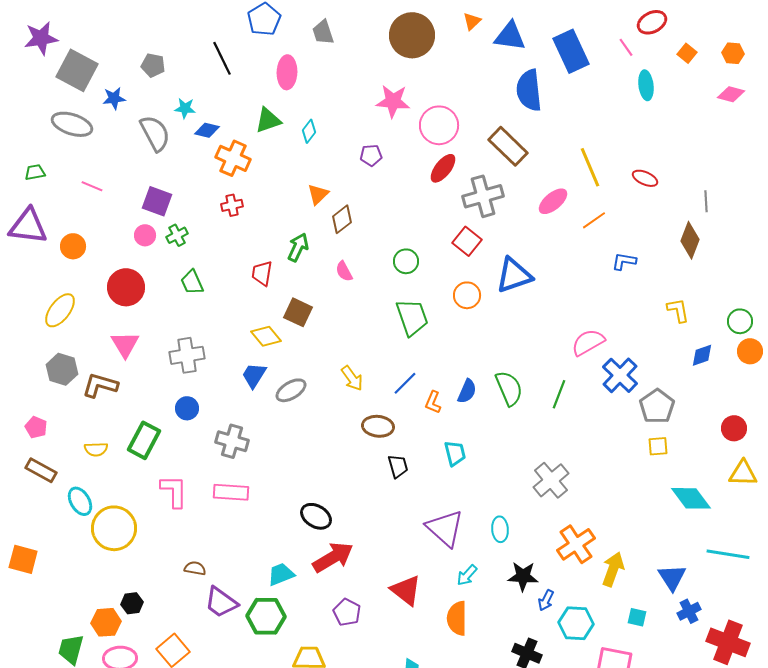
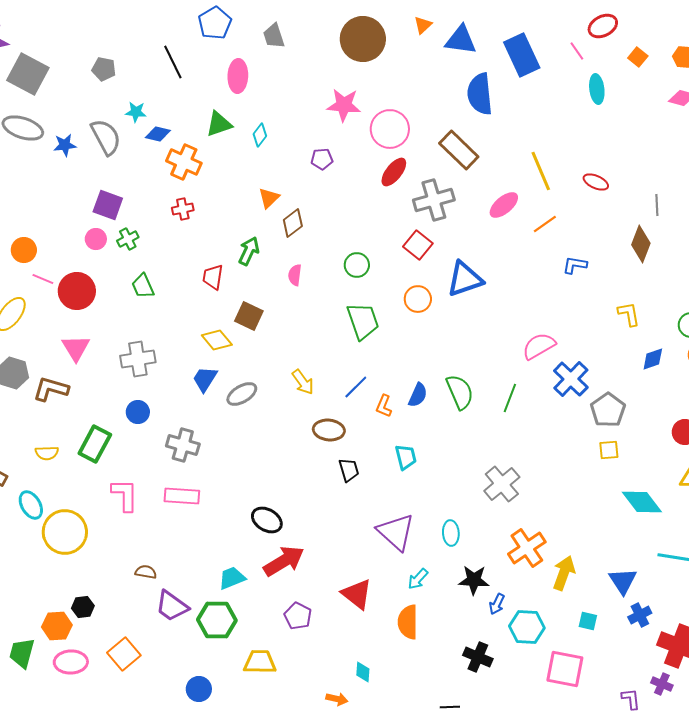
blue star: (114, 98) -> (65, 145), moved
pink line: (92, 186) -> (43, 279), moved
pink semicircle: (344, 271) -> (295, 275), turned 35

